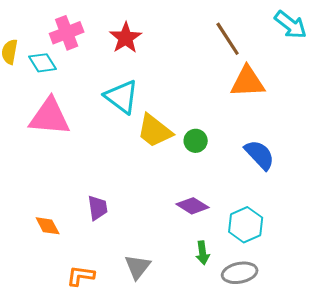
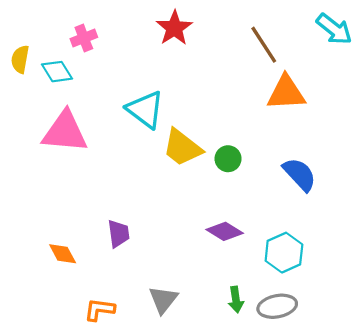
pink cross: (67, 33) -> (84, 38), size x0.7
red star: (126, 38) -> (174, 28), moved
green arrow: (203, 253) -> (236, 300), moved

